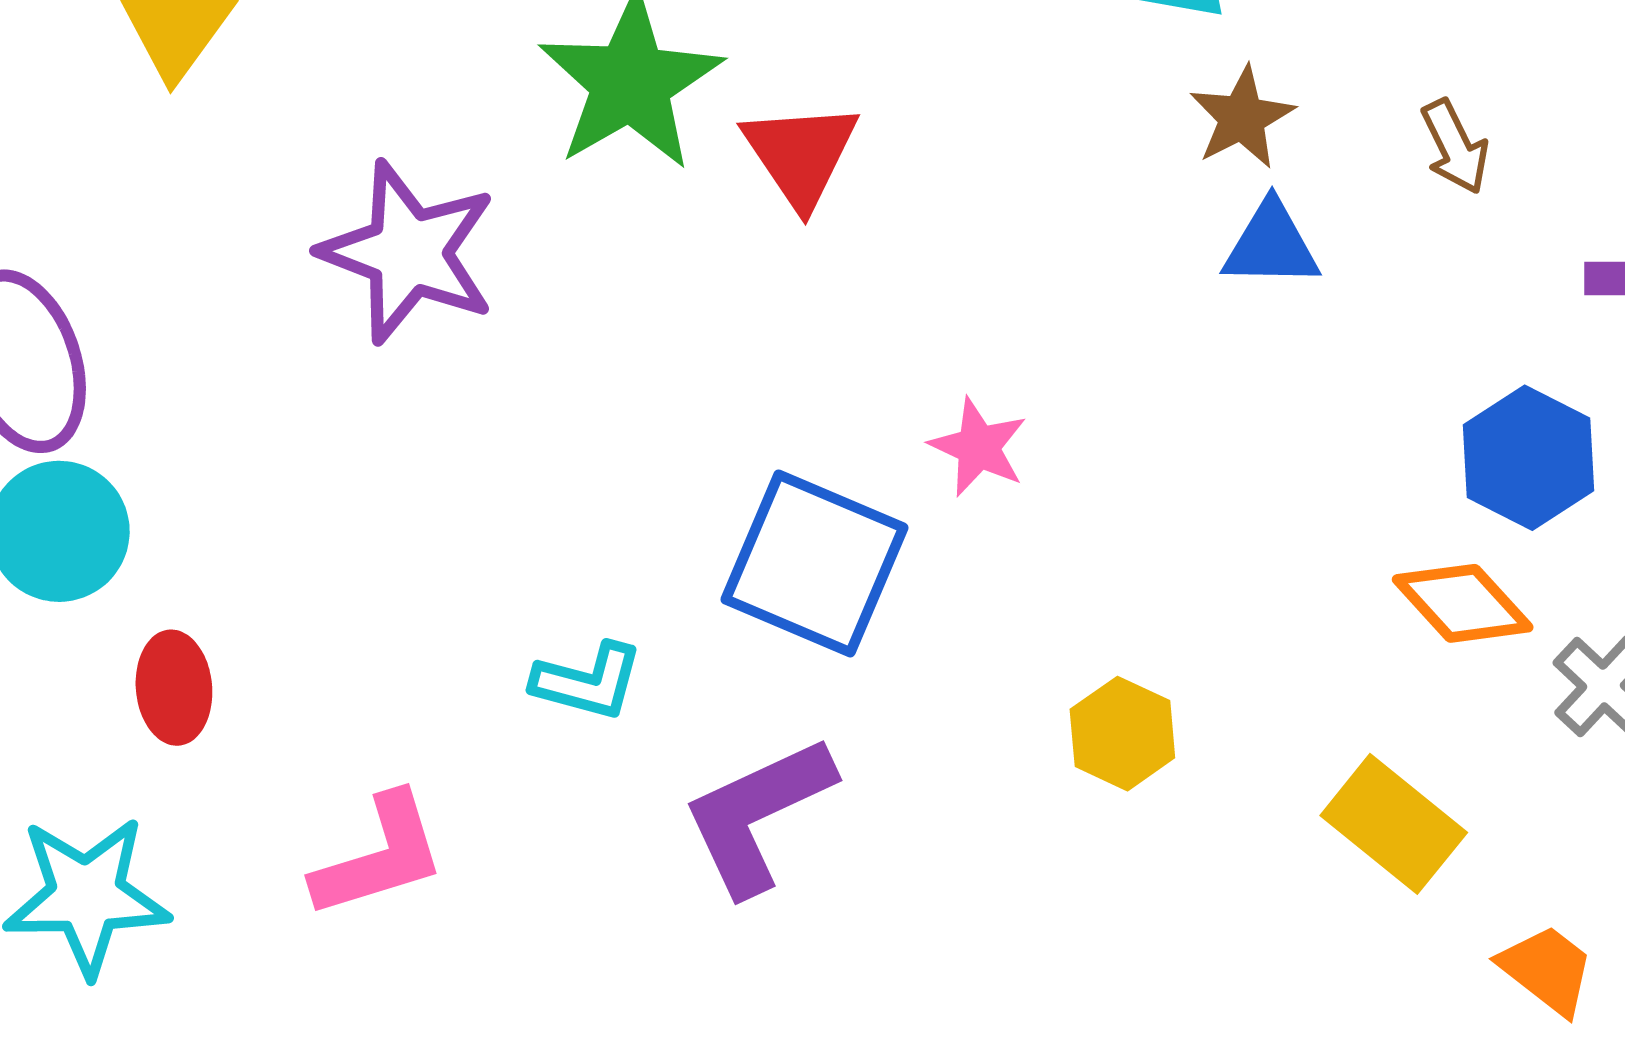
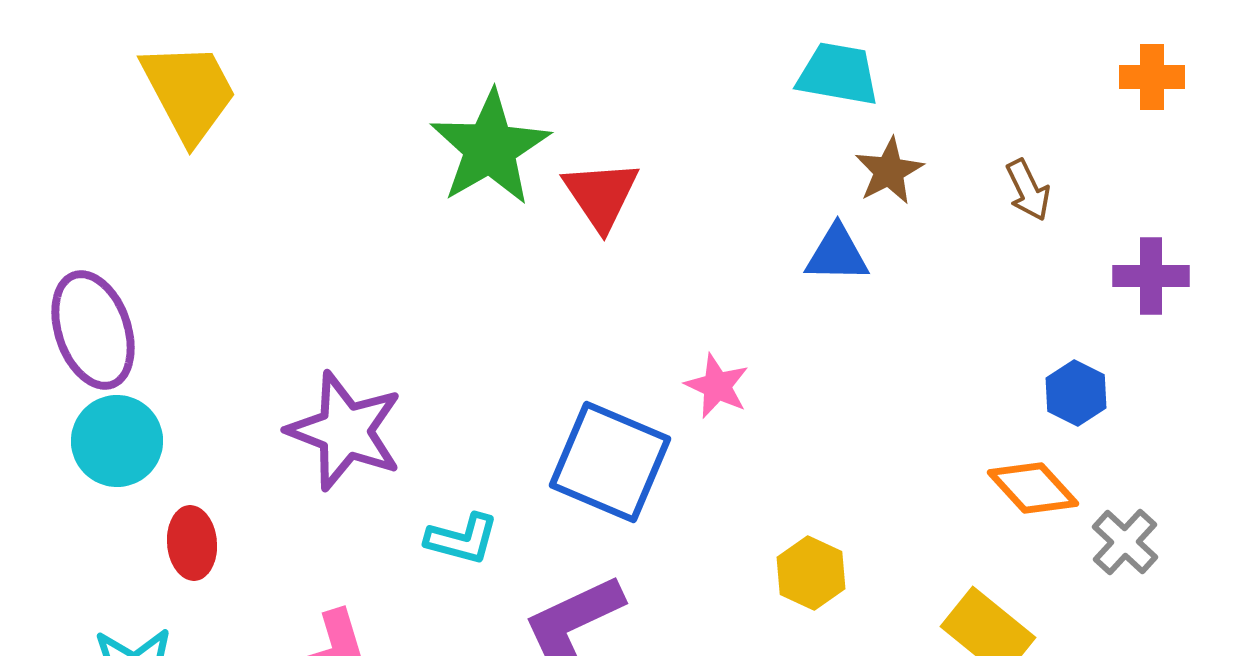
blue triangle: (1271, 245) -> (837, 254), moved
purple star: (408, 252) -> (345, 431), moved
blue hexagon: (1529, 458) -> (1076, 393), size x0.7

